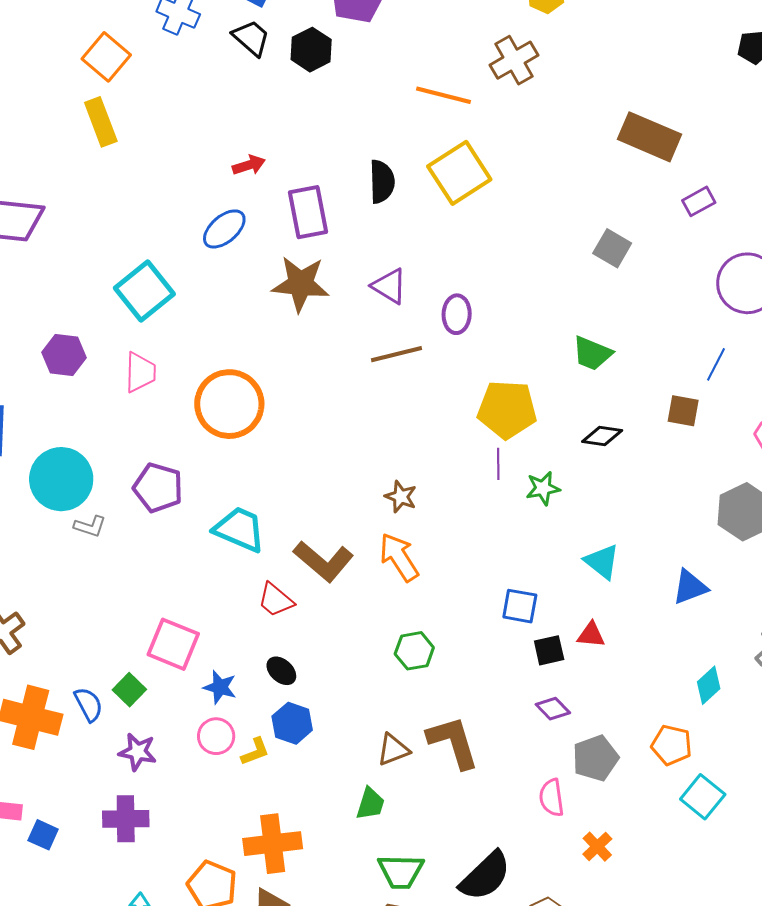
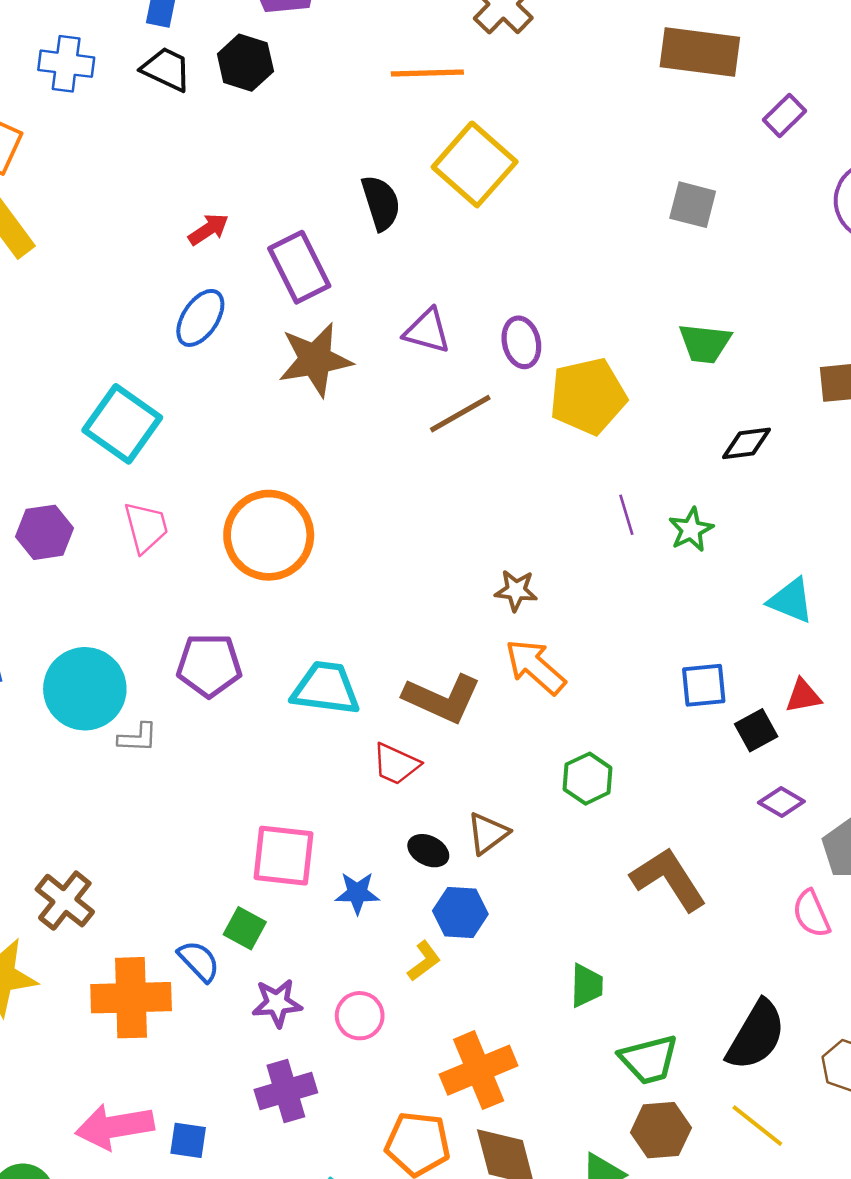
yellow pentagon: (507, 410) -> (588, 396), moved
pink circle: (216, 736) -> (360, 1016), moved
brown triangle: (393, 750) -> (488, 833), moved

